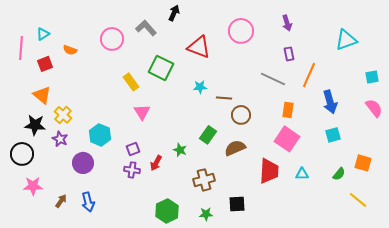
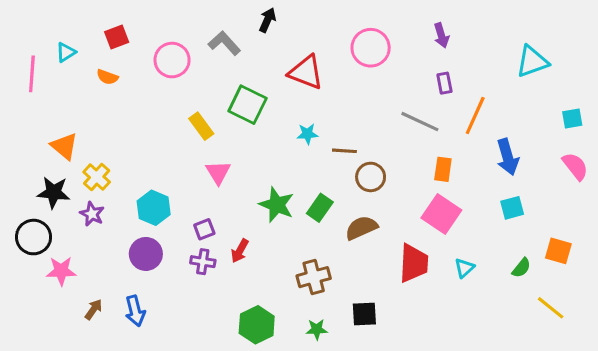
red square: (45, 64) -> (117, 37), moved
green star: (180, 150) -> (277, 205), moved, size x1.6
purple circle: (83, 163) -> (146, 254), moved
cyan triangle: (302, 174) -> (464, 268), turned -40
pink star: (33, 186) -> (61, 271), moved

